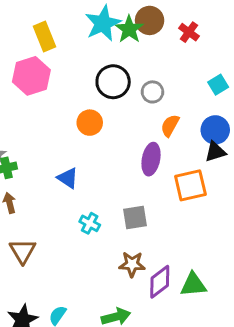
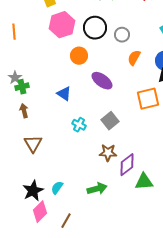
pink hexagon: (31, 76) -> (62, 25), moved
purple ellipse: (151, 159) -> (102, 81), moved, turned -65
gray square: (135, 217) -> (110, 121), turned -30
green triangle: (193, 285) -> (144, 182), moved

